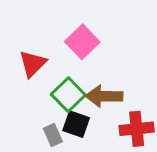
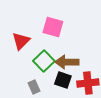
pink square: (82, 42) -> (53, 27), turned -30
black square: (76, 124) -> (63, 80), moved

